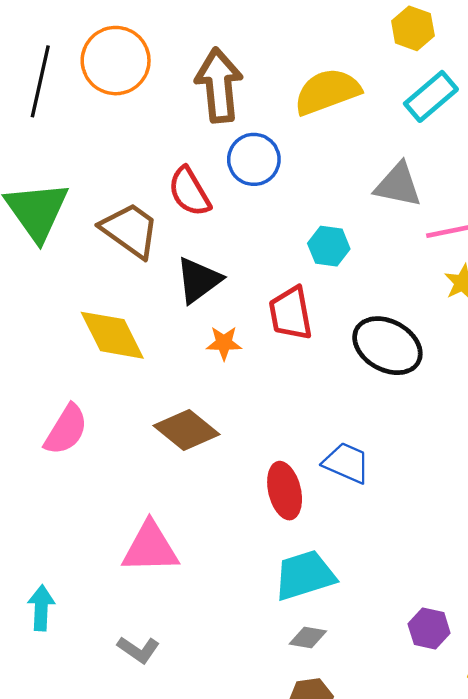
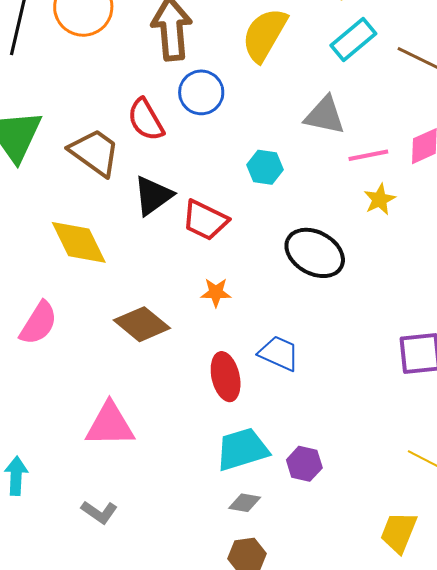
yellow semicircle: (327, 92) -> (265, 35), turned -40
red trapezoid: (291, 313) -> (205, 220), moved, turned -54
orange star: (224, 343) -> (216, 292), moved
purple hexagon: (429, 629) -> (304, 464), moved

